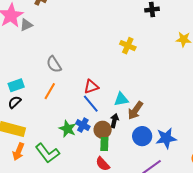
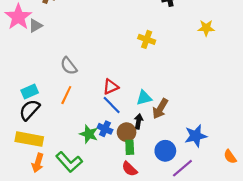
black semicircle: (15, 102) -> (29, 110), size x1.5
blue circle: (142, 136) -> (165, 151), moved

